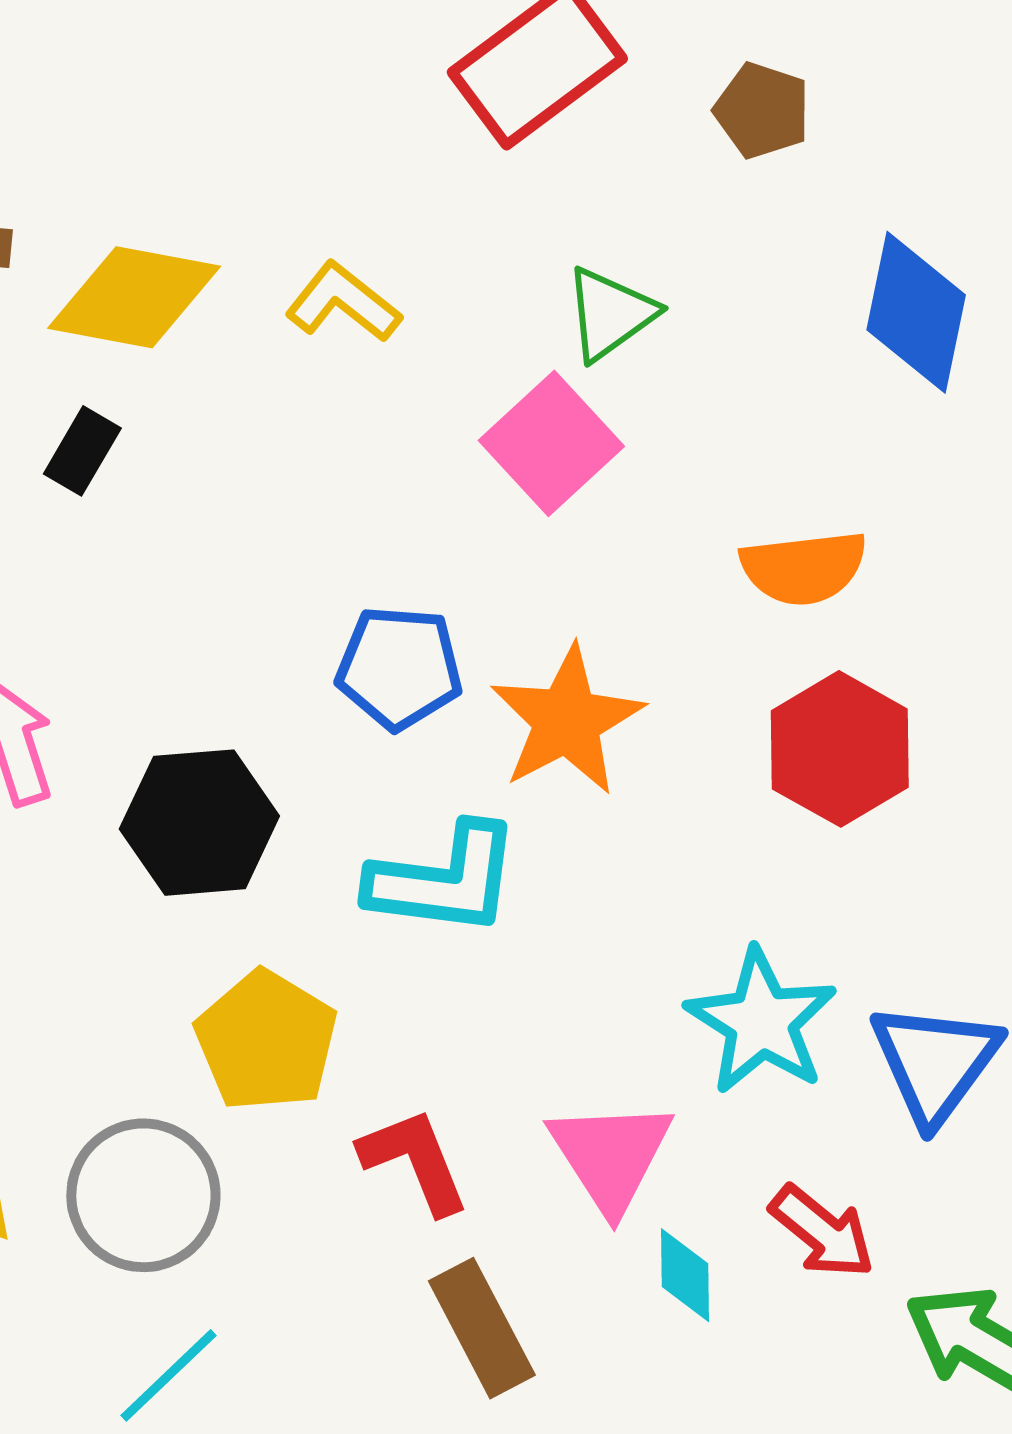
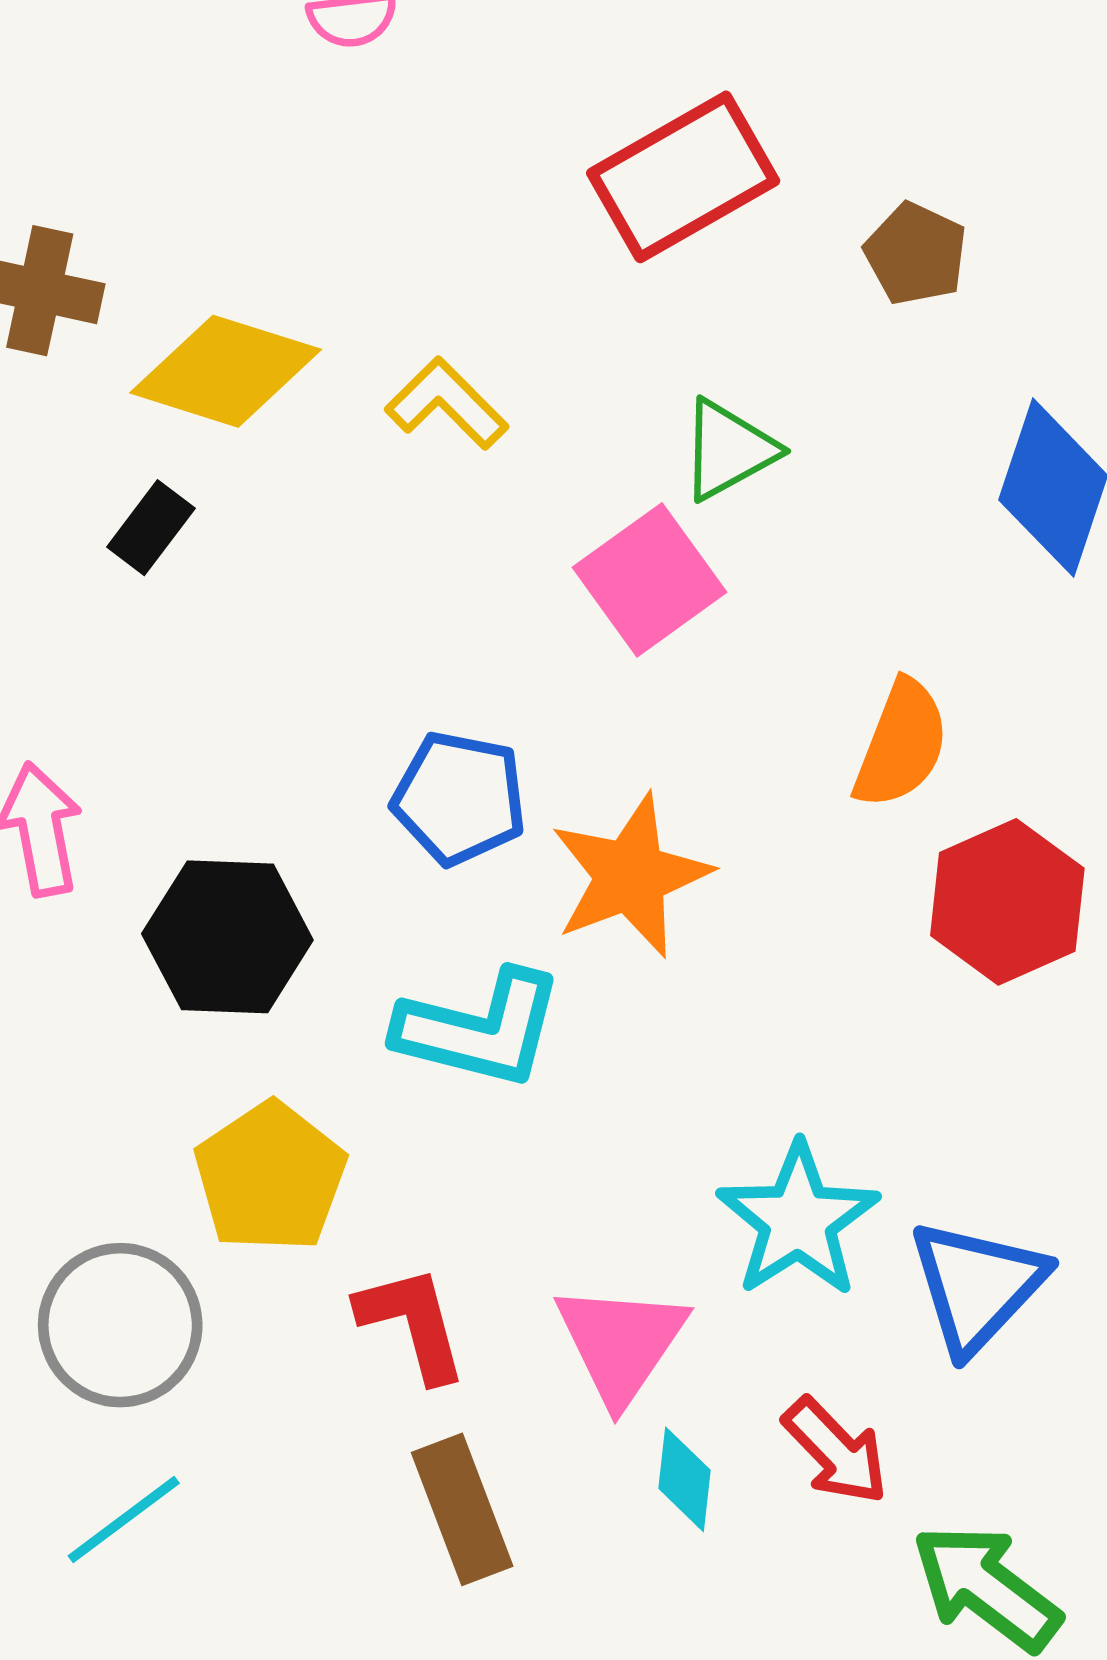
orange semicircle: (804, 568) -> (901, 744), turned -69
red hexagon: (840, 749) -> (1007, 902), moved

